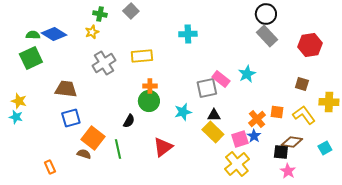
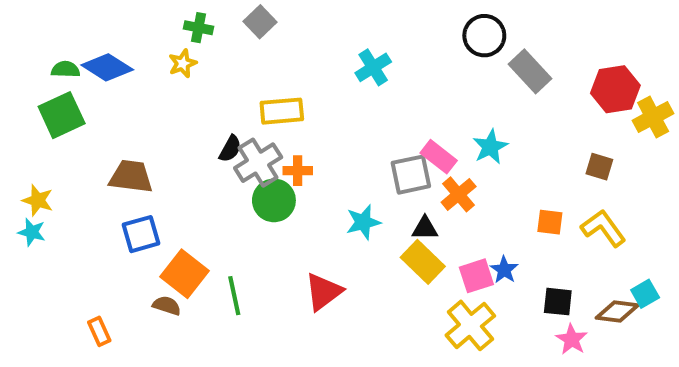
black circle: (266, 14) -> (484, 36), moved
cyan cross: (188, 34) -> (373, 67), turned -30
gray cross: (104, 63) -> (258, 163), moved
green circle: (149, 101) -> (274, 200), moved
yellow cross: (329, 102) -> (653, 117), moved, turned -30
orange cross: (257, 119) -> (459, 194), moved
black semicircle: (129, 121) -> (230, 149), moved
brown diamond: (292, 142) -> (617, 312), moved

